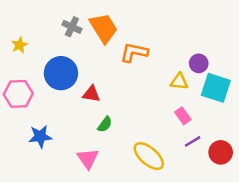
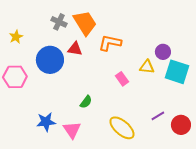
red triangle: (91, 94) -> (75, 49), moved
pink rectangle: (183, 116) -> (122, 79), moved
blue star: (40, 137) -> (46, 122), moved

